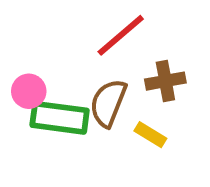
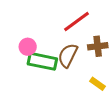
yellow rectangle: (150, 135) -> (98, 84), moved

